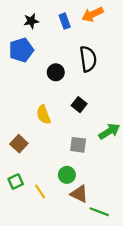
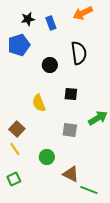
blue rectangle: (65, 21) -> (51, 23), moved
black square: (79, 105) -> (71, 94), turned -32
green circle: (67, 175) -> (47, 157), moved
green square: (16, 182) -> (14, 179), moved
yellow line: (40, 192) -> (15, 149), moved

